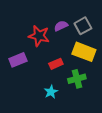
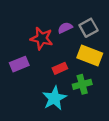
cyan star: (51, 92) -> (54, 98), size x1.6

